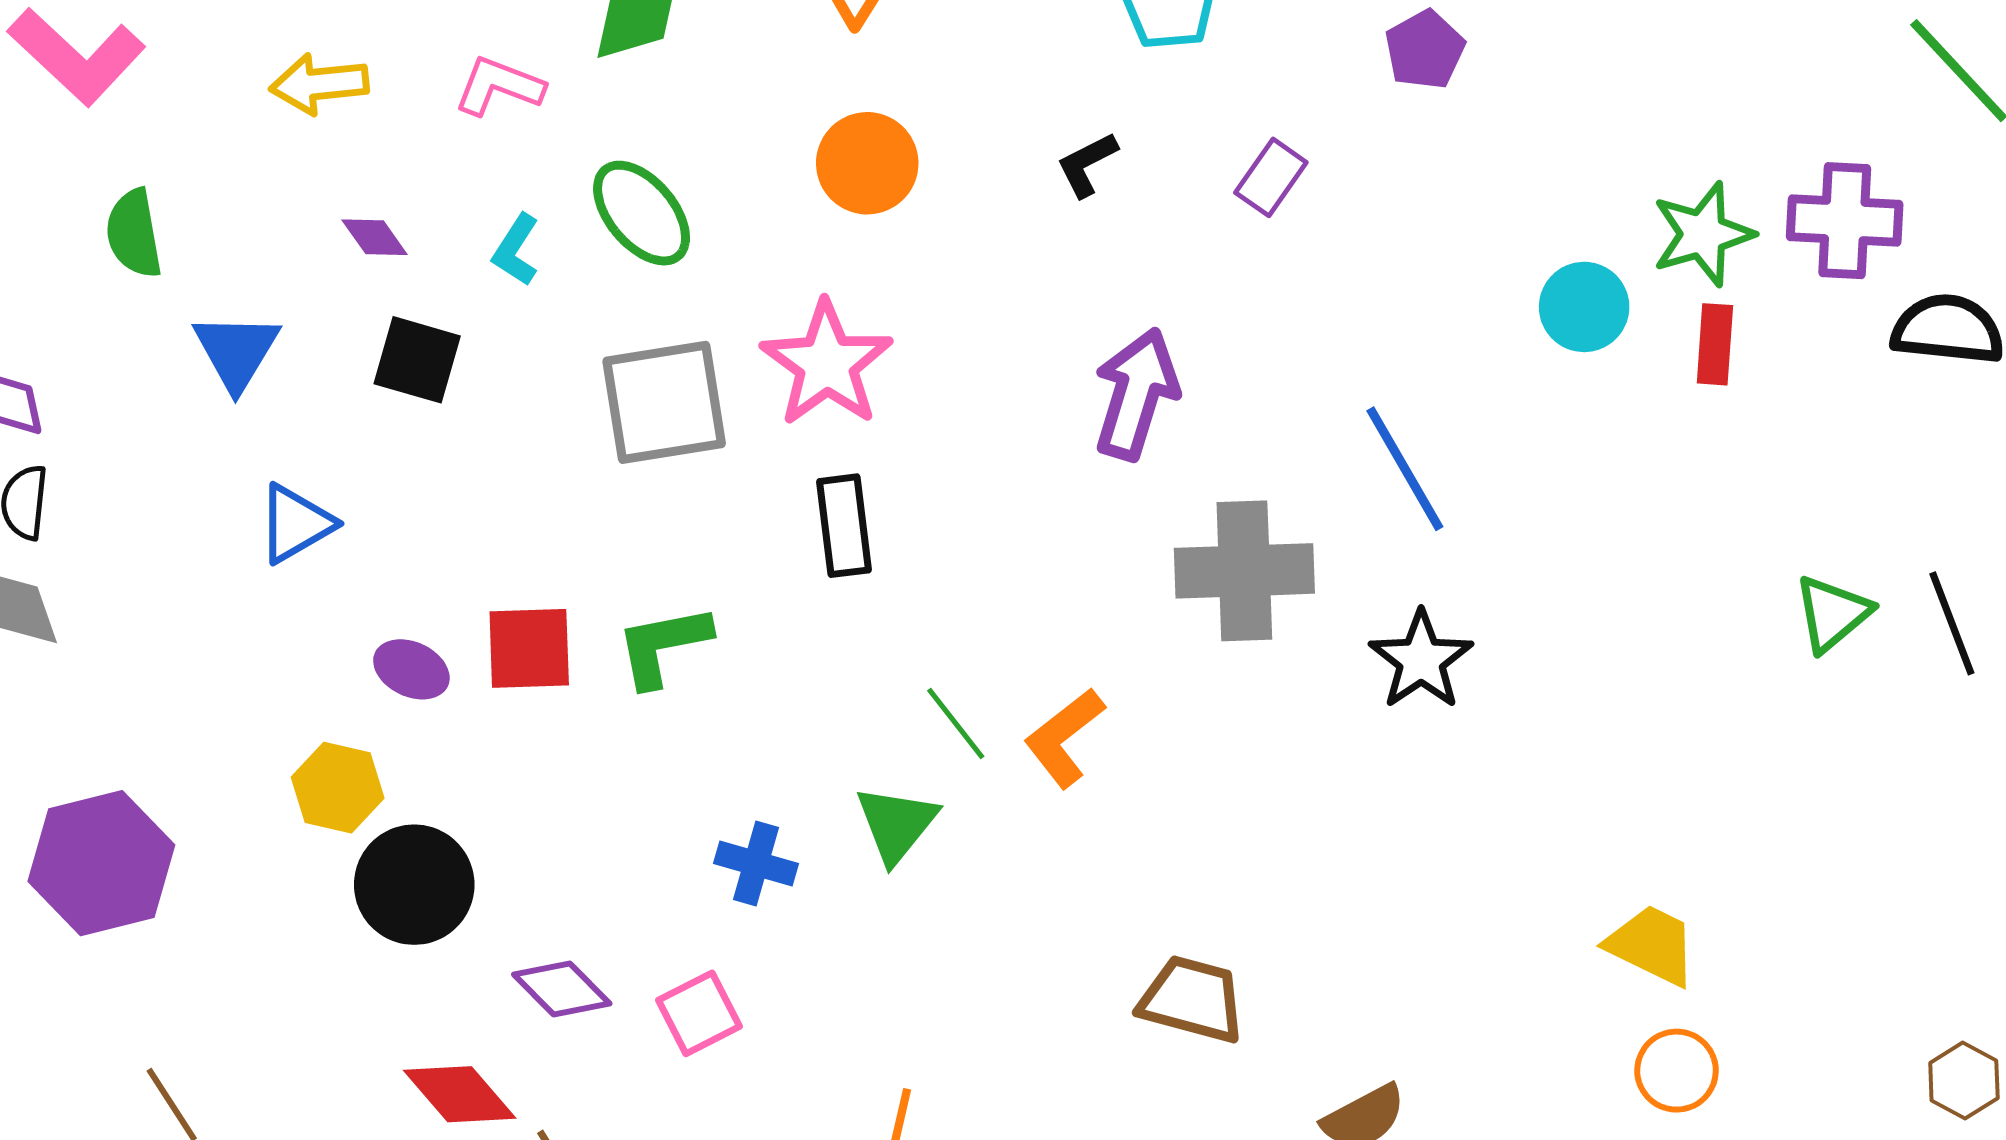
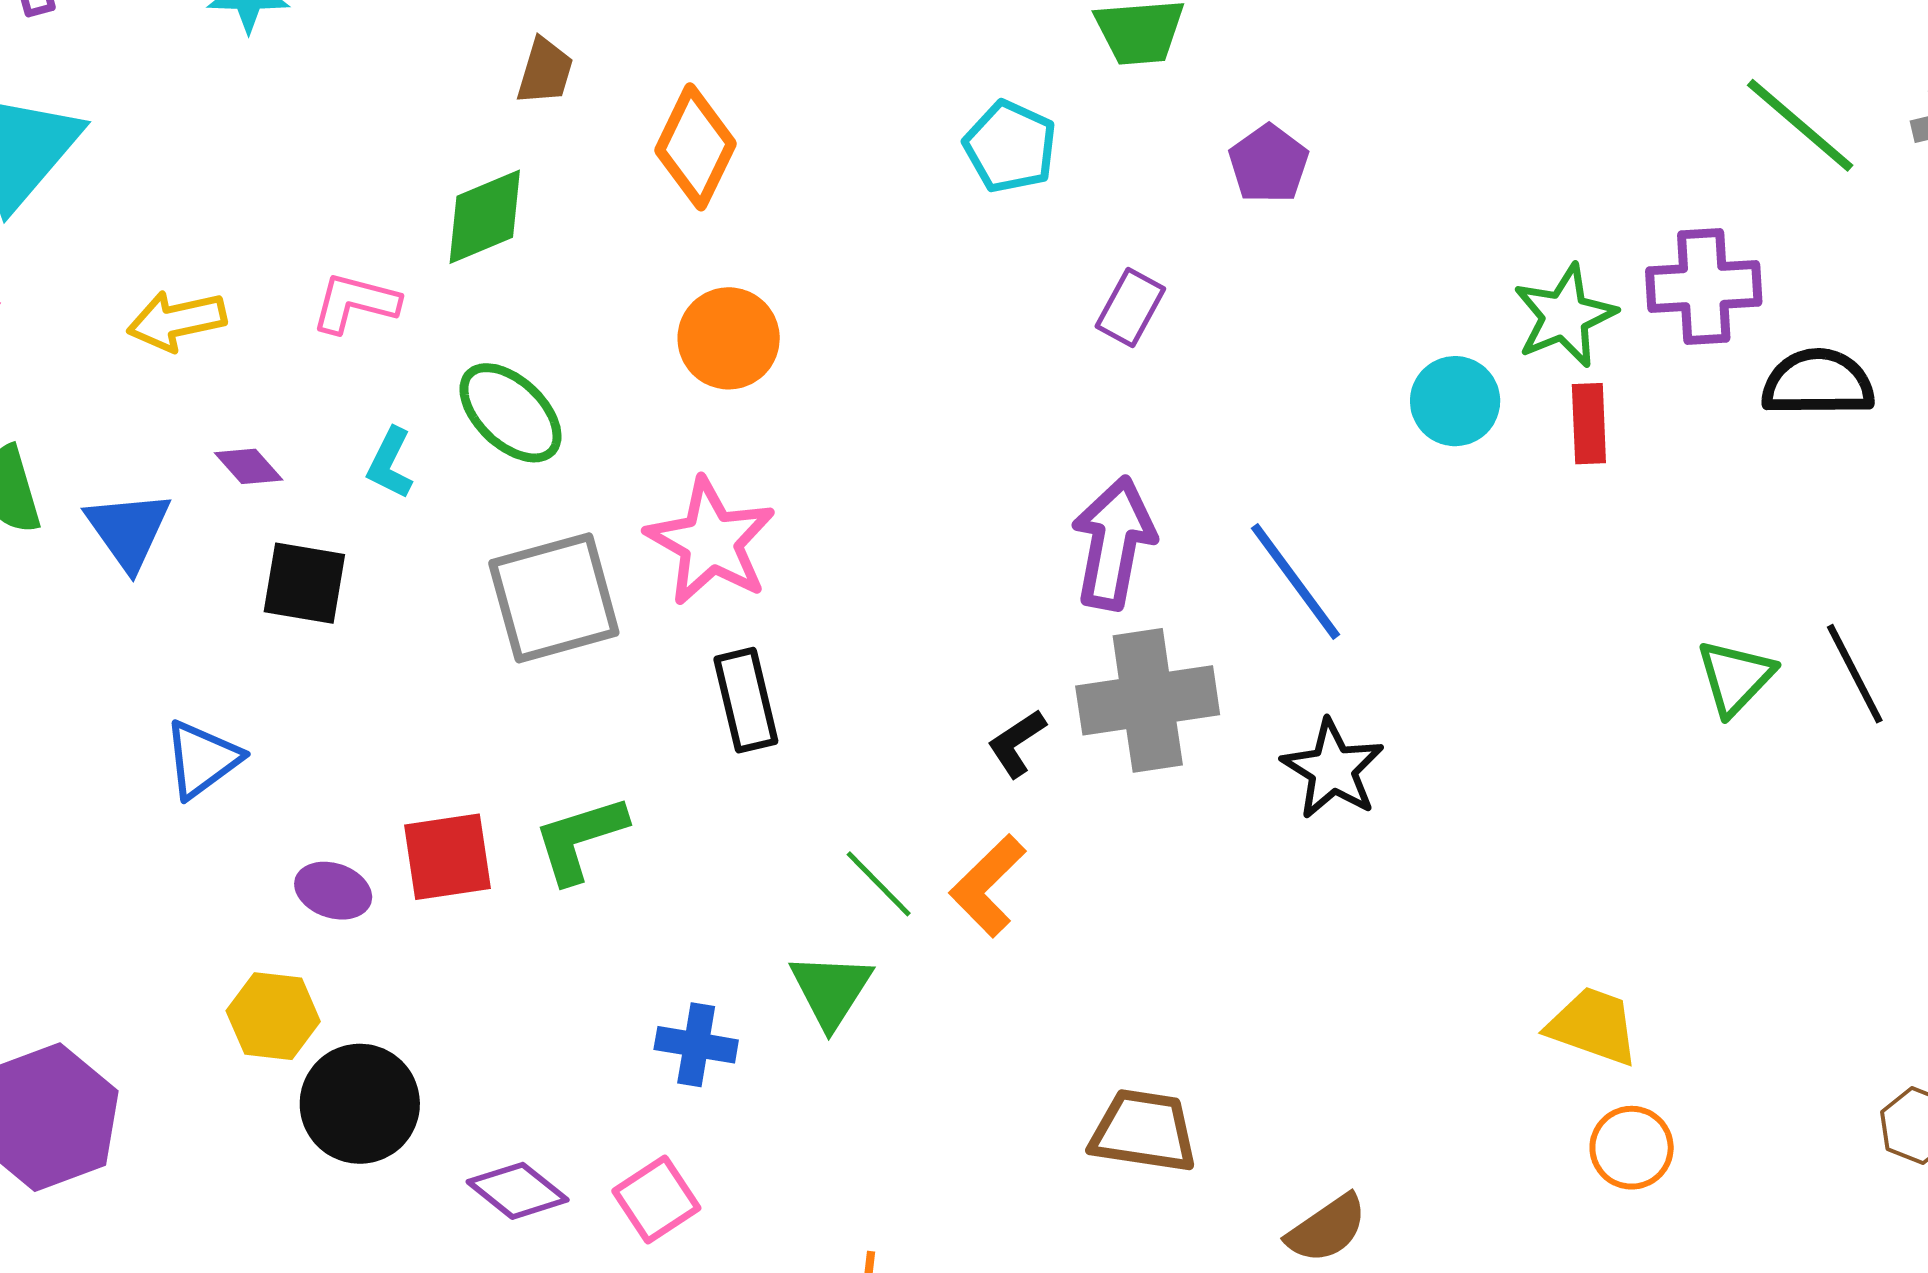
black L-shape: (1087, 164) -> (1017, 743), moved
blue triangle: (236, 351) -> (128, 530), moved
purple arrow: (1136, 394) -> (1114, 543), moved

